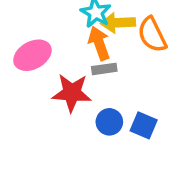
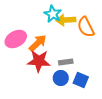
orange arrow: (99, 43) -> (38, 43), moved, turned 66
gray rectangle: (104, 69) -> (66, 62), moved

